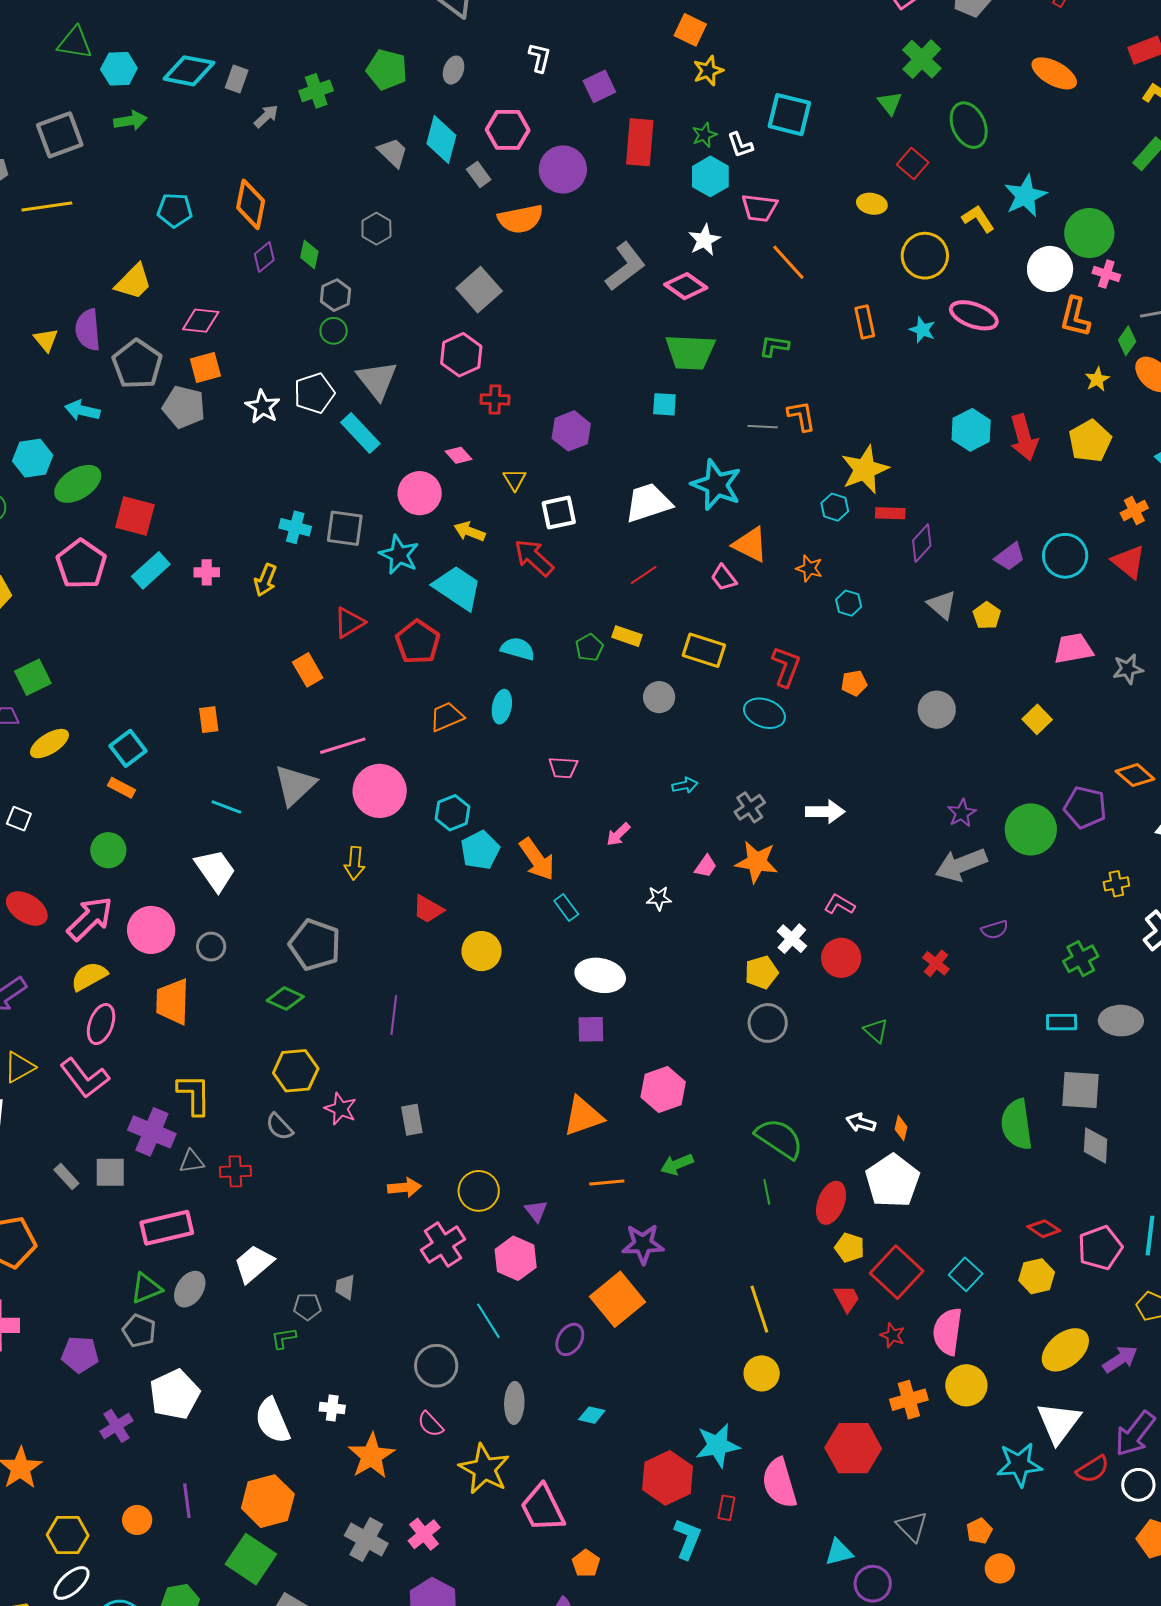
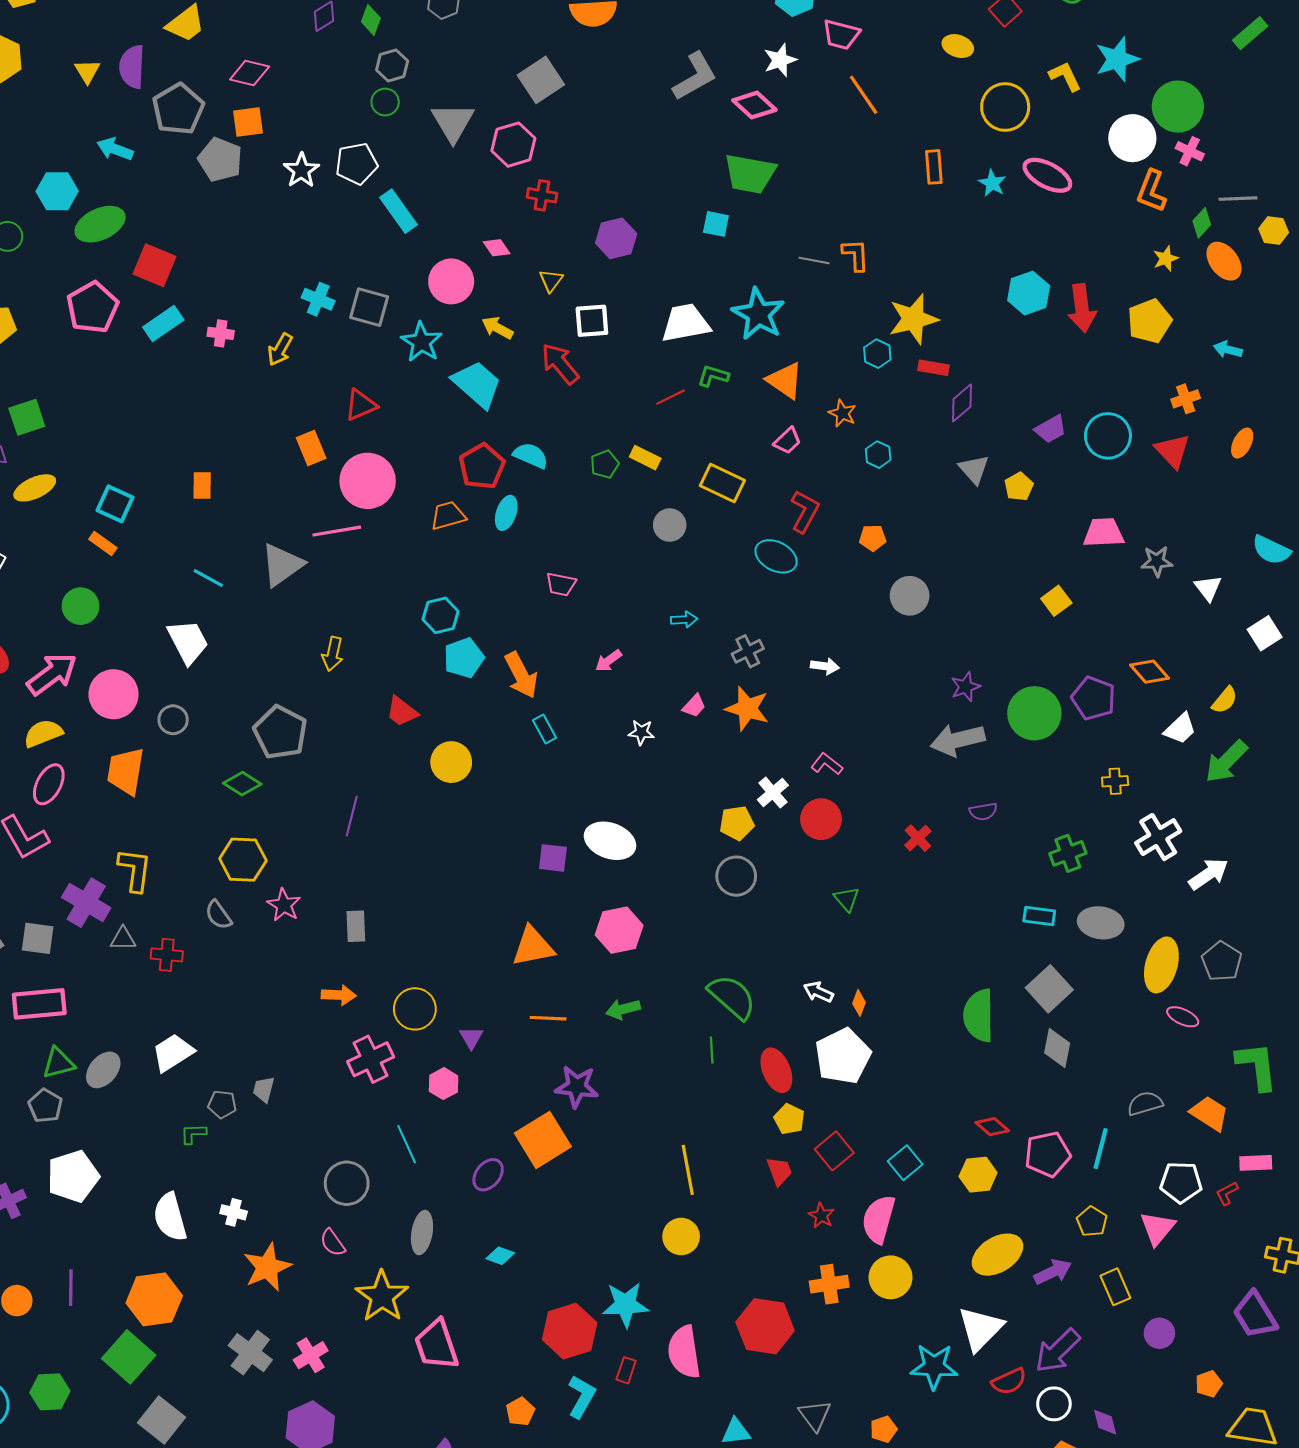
green L-shape: (774, 346) -> (713, 376), moved
gray triangle: (377, 380) -> (453, 122), moved
pink trapezoid: (724, 578) -> (788, 441), moved, turned -104
red pentagon: (418, 642) -> (482, 466), moved
gray circle: (937, 710) -> (910, 596), moved
cyan square: (128, 748) -> (115, 504), turned -36
pink circle: (380, 791) -> (368, 481), moved
white arrow: (825, 812) -> (825, 666), size x0.7
white ellipse: (600, 975) -> (610, 841), moved
gray square: (1080, 1090) -> (1049, 989), turned 36
red ellipse: (831, 1203) -> (776, 1070), turned -51
pink rectangle: (167, 1228) -> (39, 1004), moved
pink hexagon: (516, 1258) -> (444, 1084), size x0.7
red square: (897, 1272) -> (834, 1151), size x0.7
orange pentagon: (586, 1563) -> (520, 1412), moved

